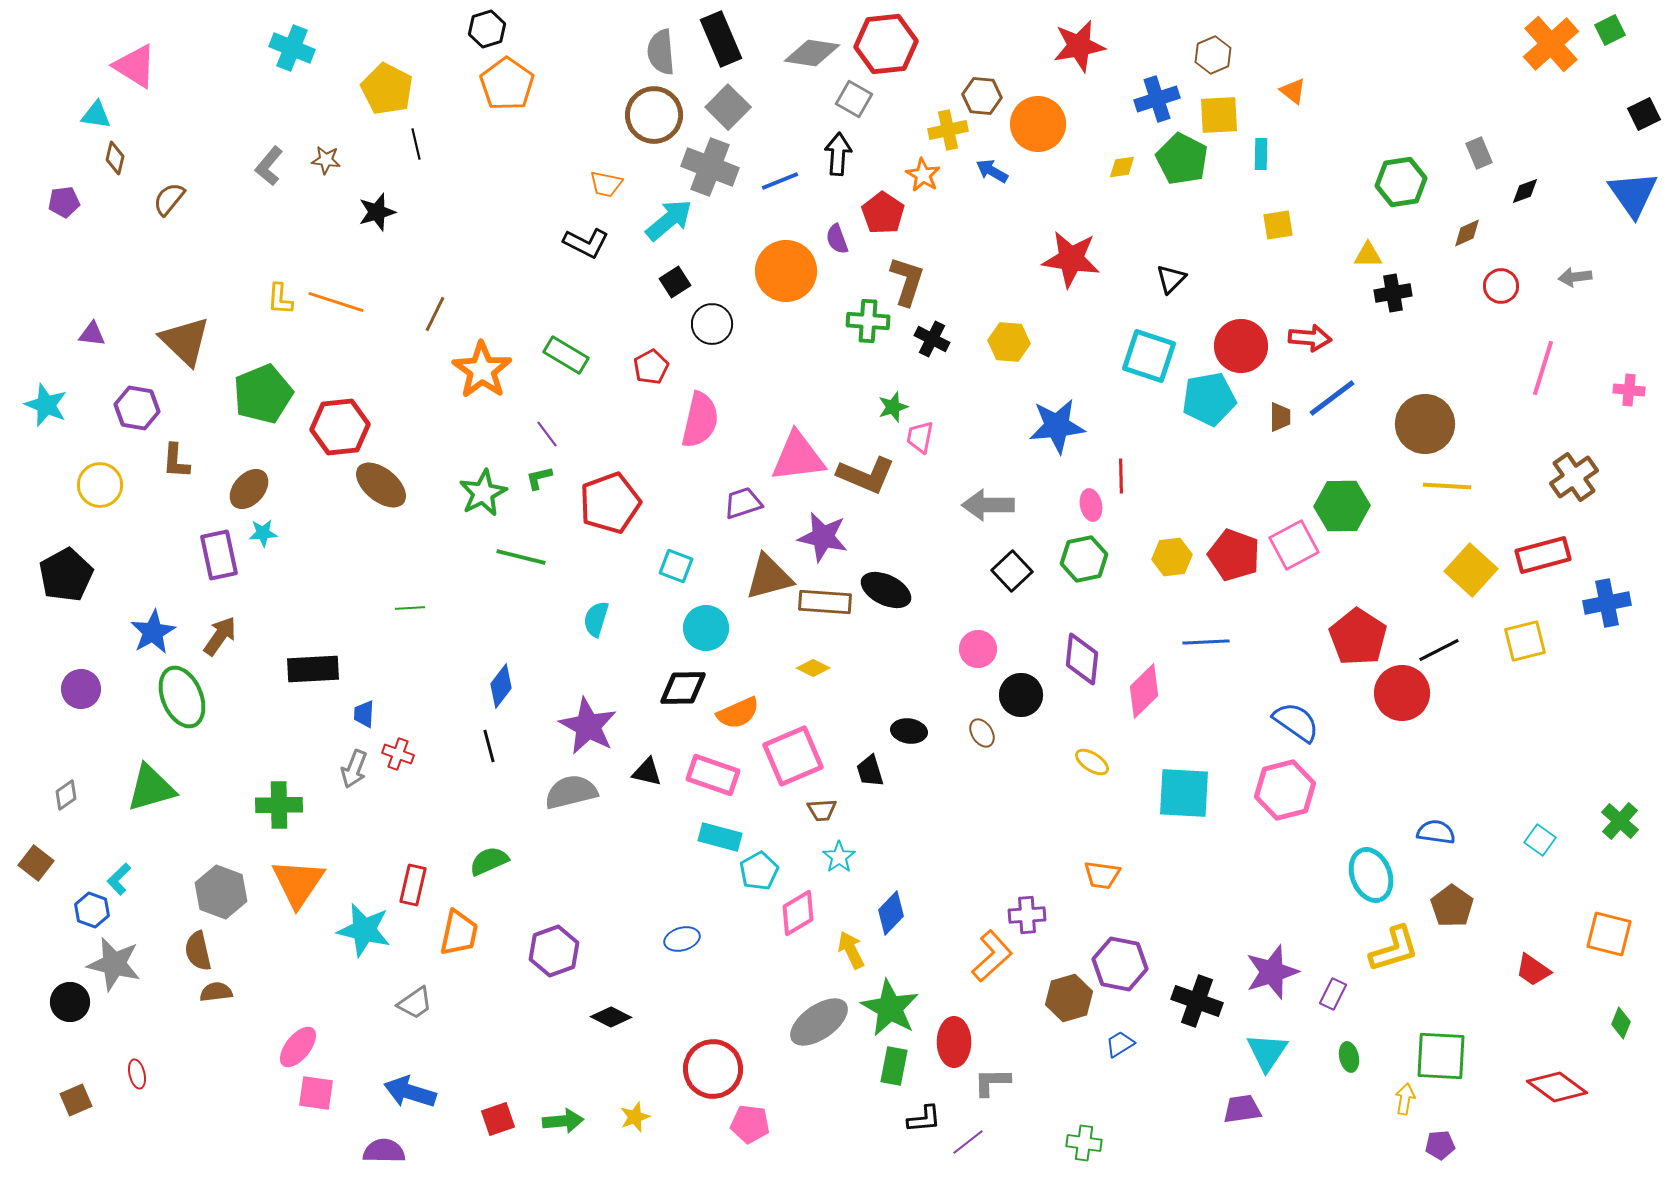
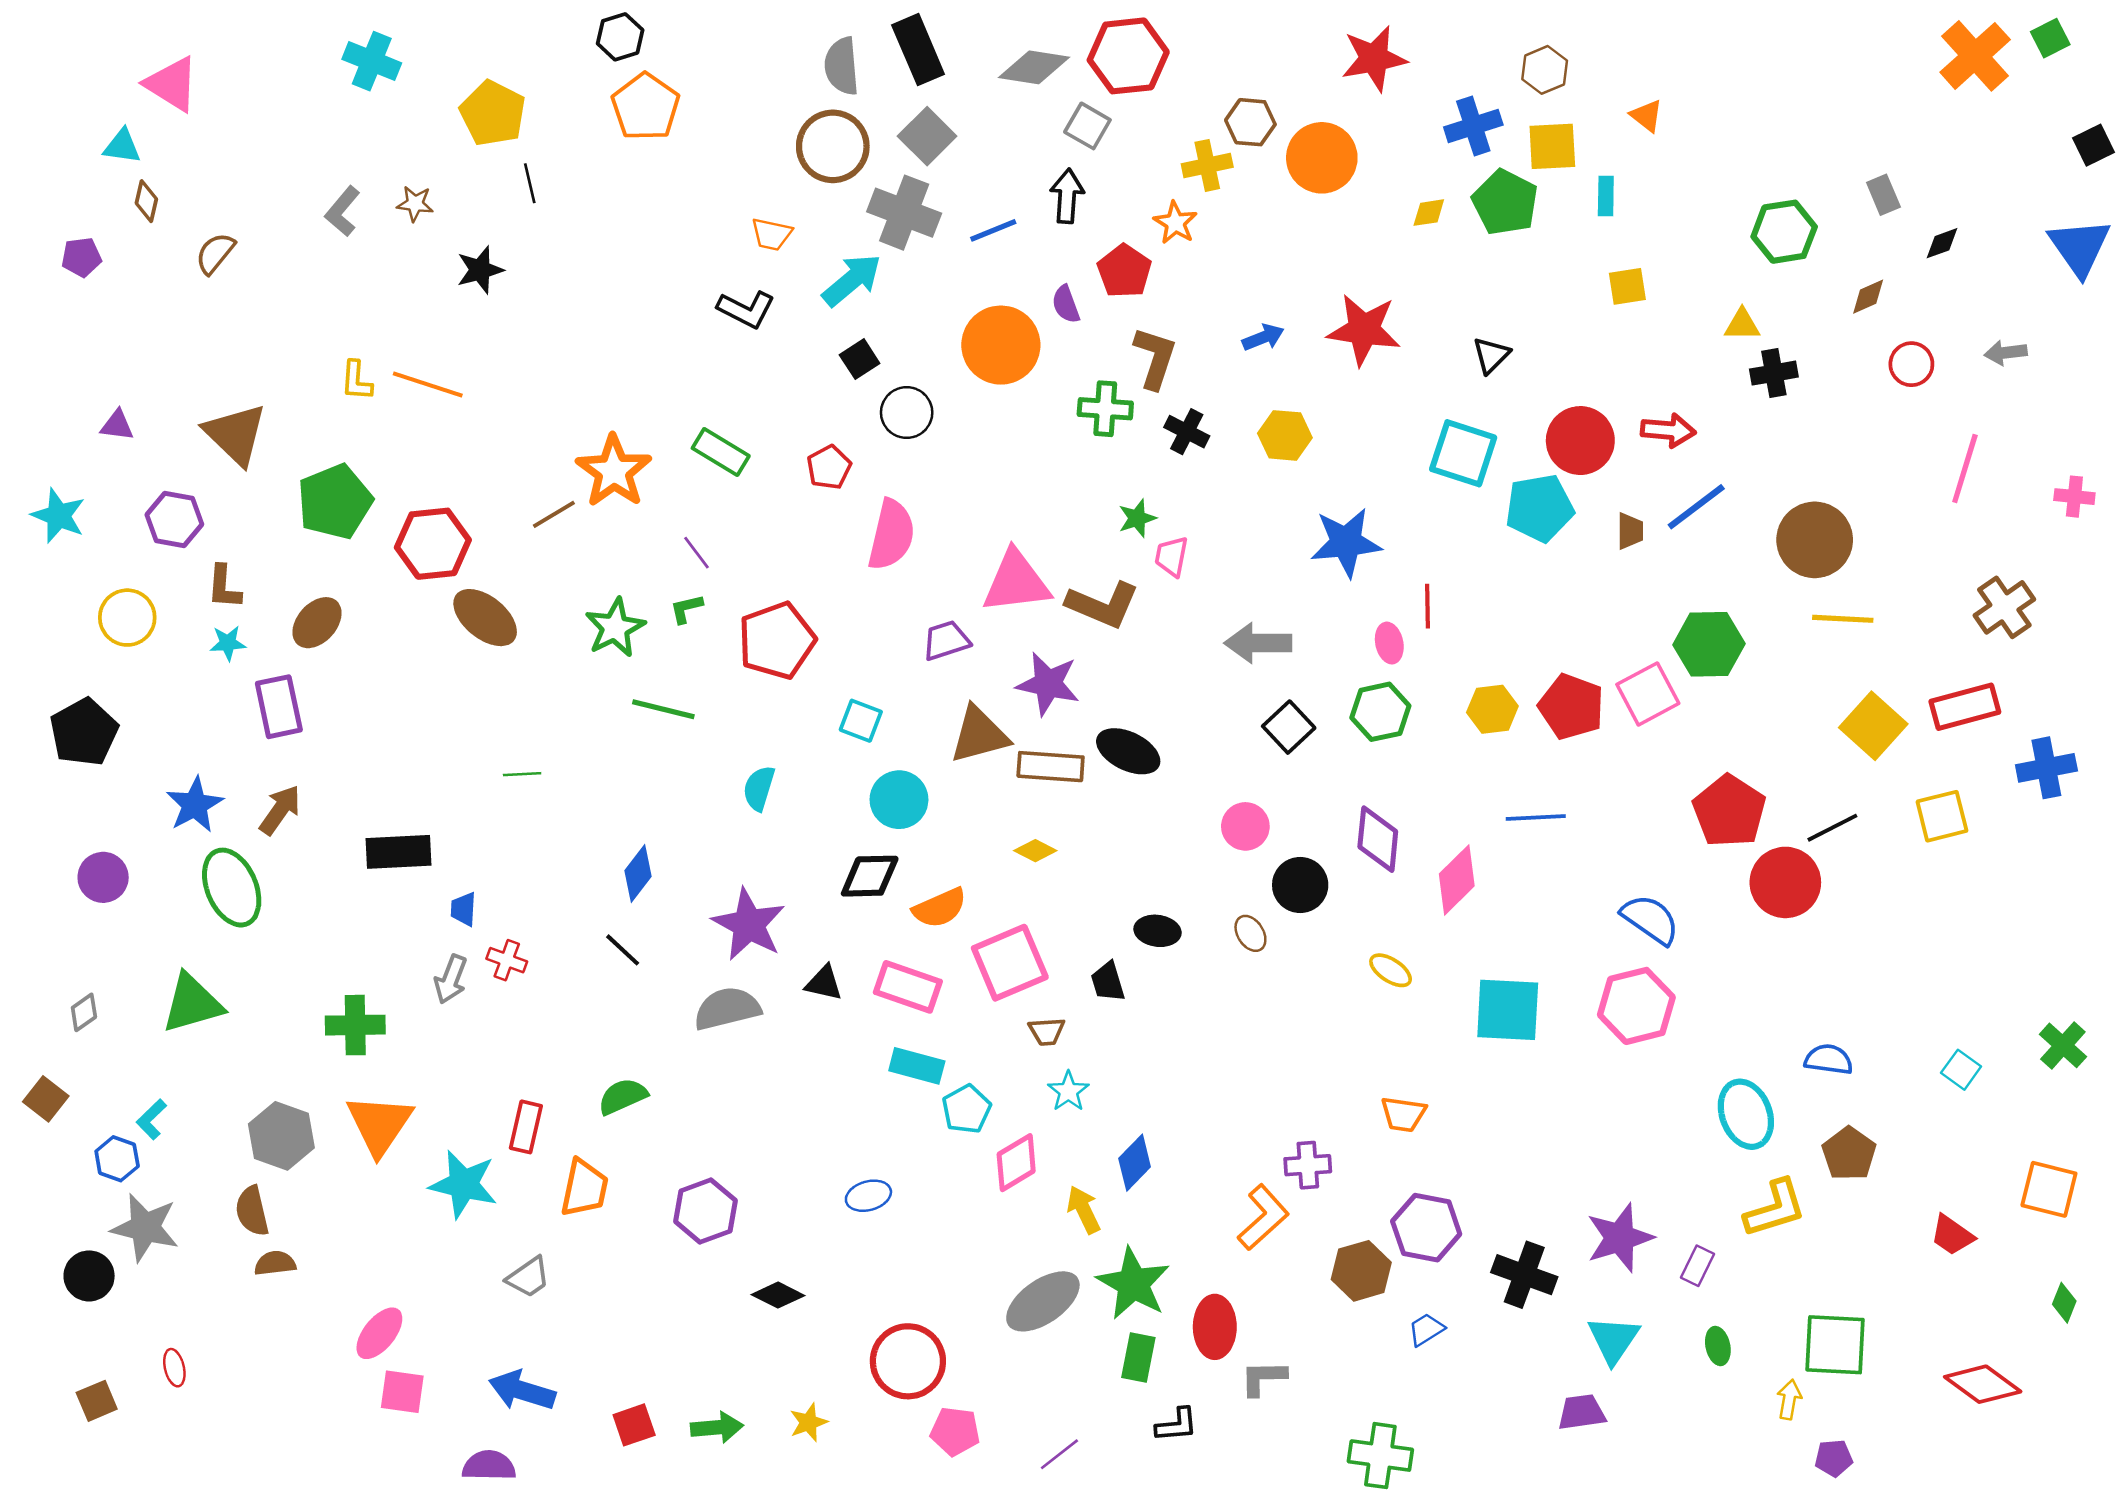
blue arrow: (992, 171) -> (1263, 337), moved, turned 128
brown line: (435, 314) -> (554, 514), moved, turned 33
cyan star: (263, 533) -> (228, 643), moved
black line: (489, 746) -> (623, 950), turned -32
purple line: (968, 1142) -> (1059, 1454), moved
green cross: (1084, 1143) -> (1380, 1456), size x1.4

